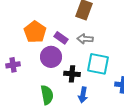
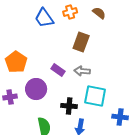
orange pentagon: (35, 32) -> (16, 62), moved
purple circle: (51, 57) -> (36, 89), moved

